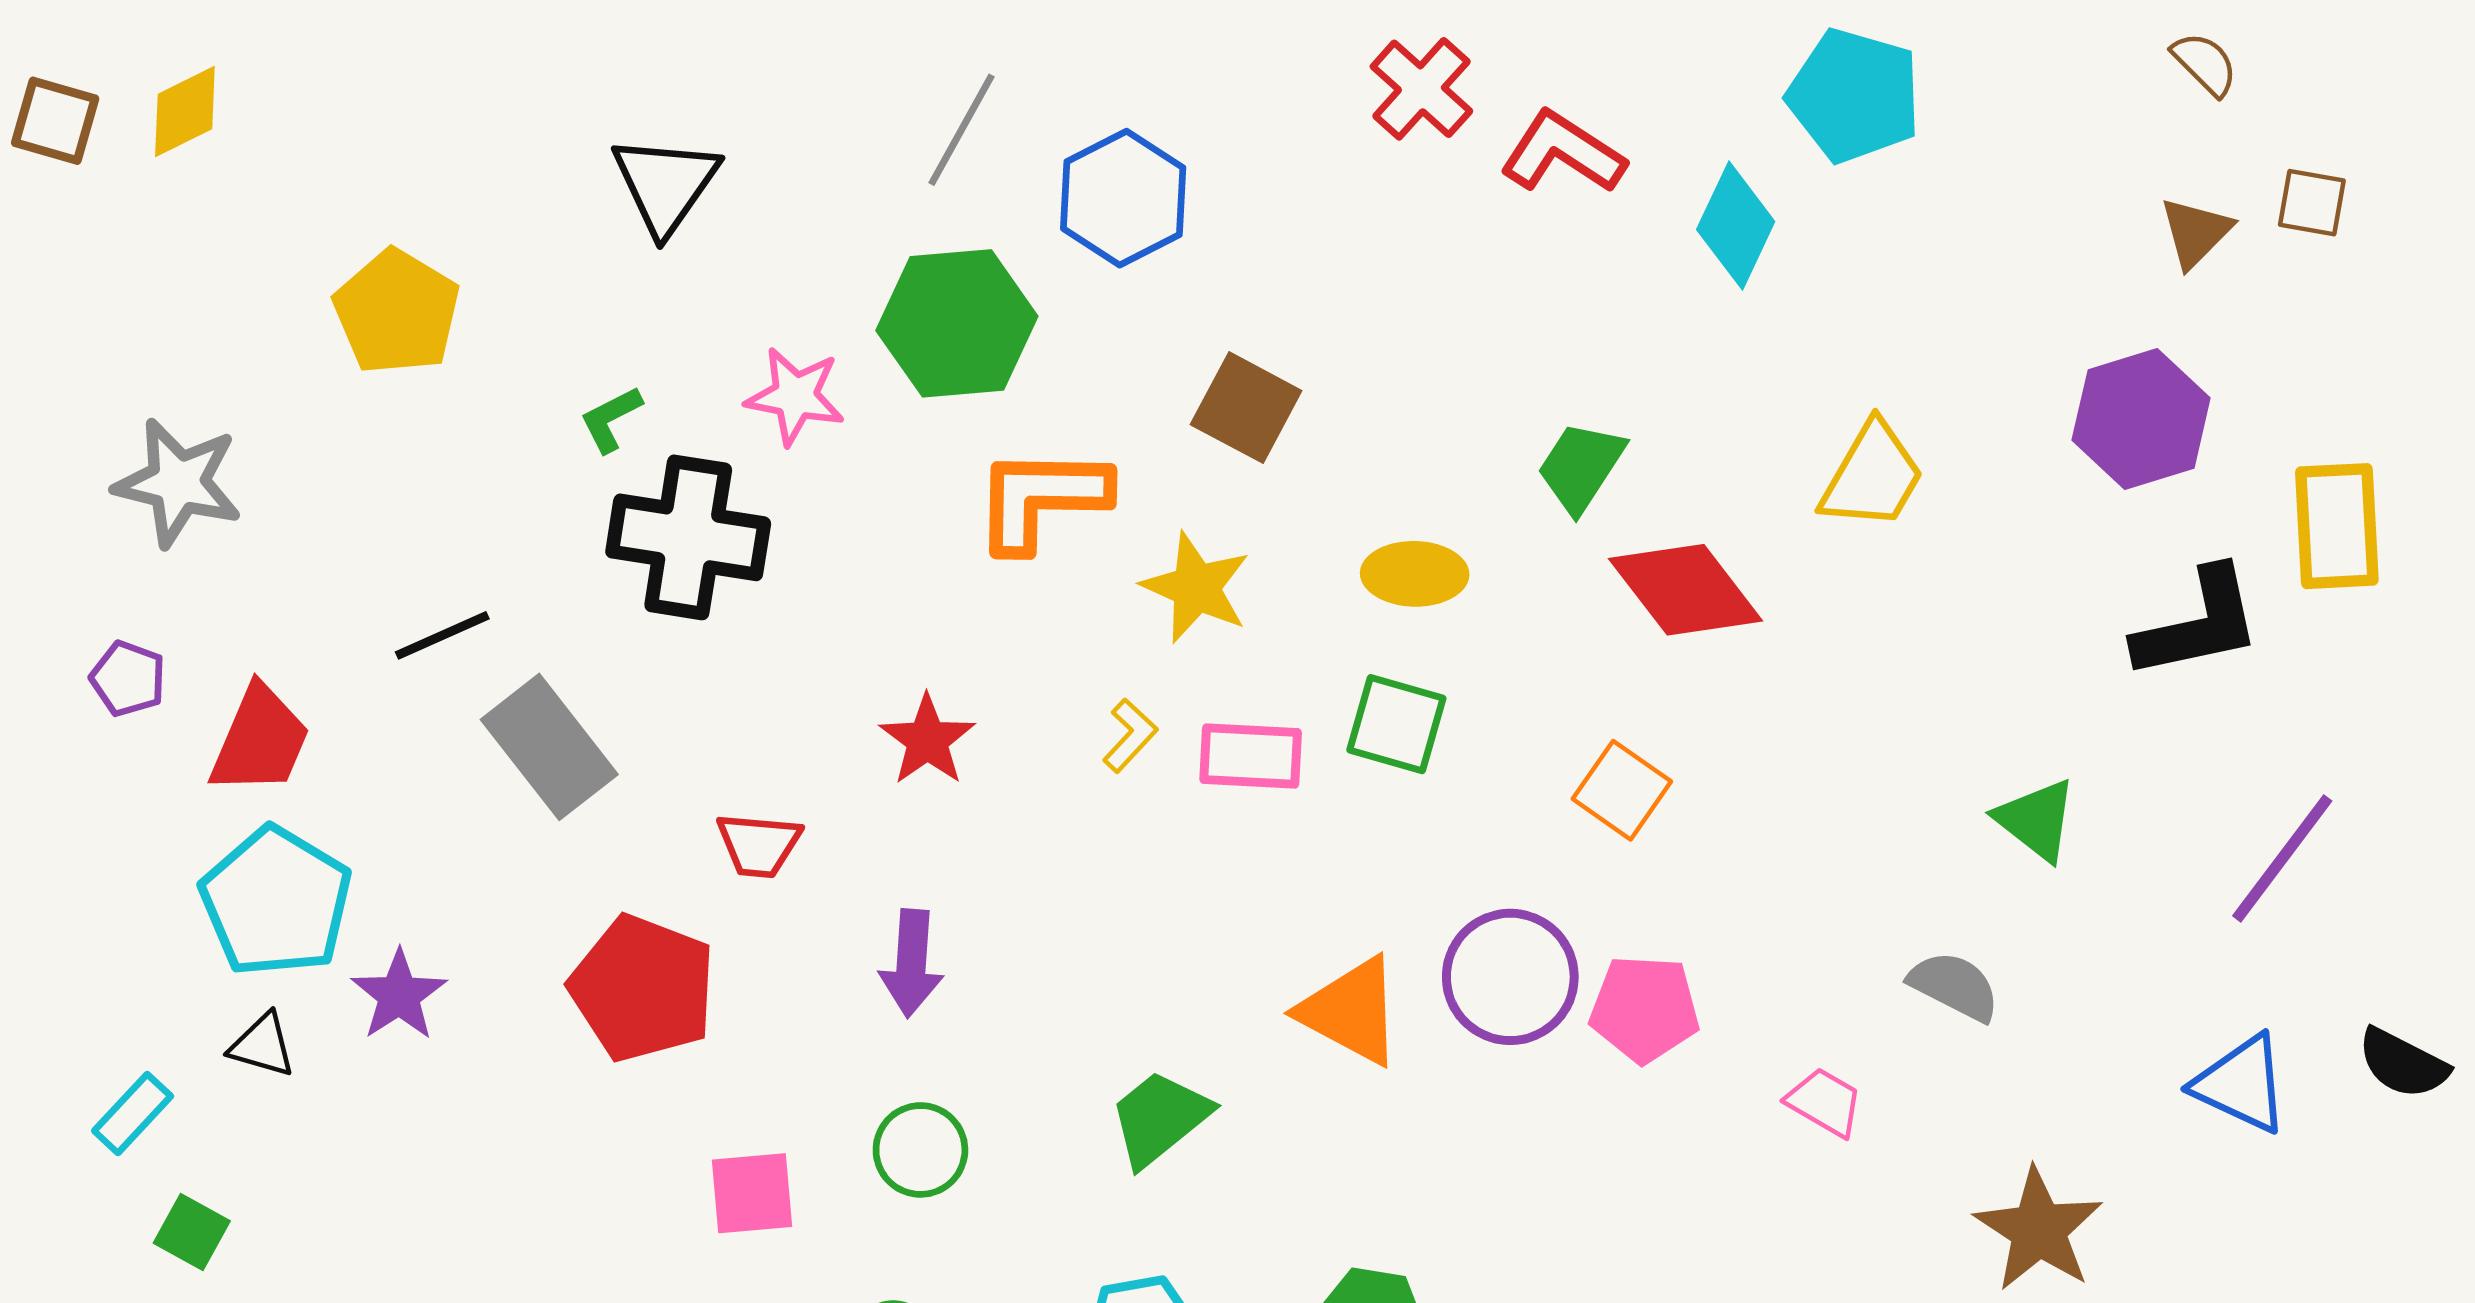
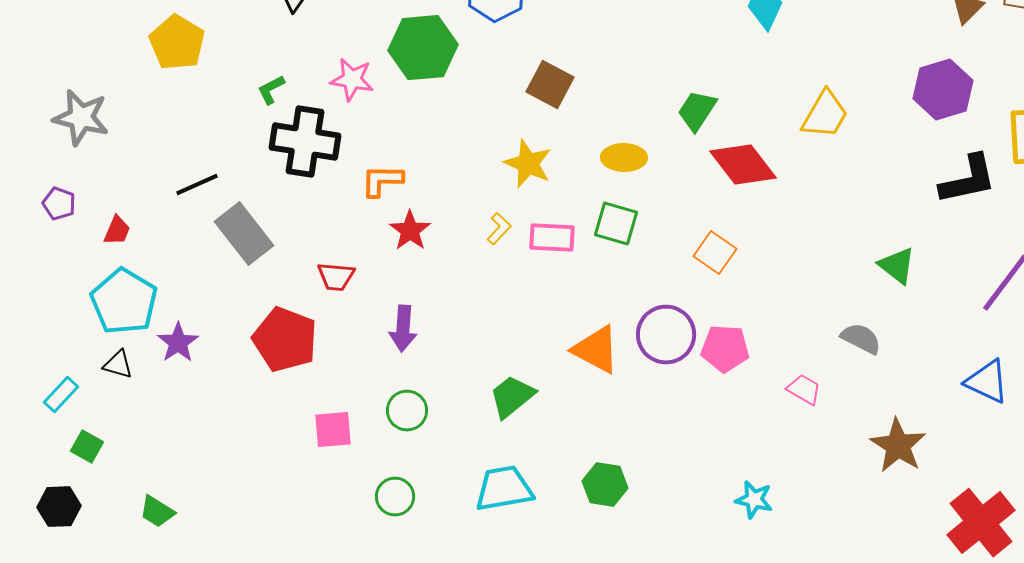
orange L-shape: (1041, 499) -> (382, 181), moved, size x0.7
red trapezoid: (260, 740) -> (117, 231), size x0.6

